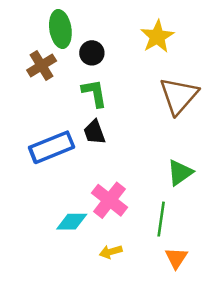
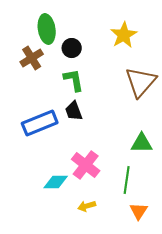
green triangle: (180, 172) -> (142, 143), turned 35

